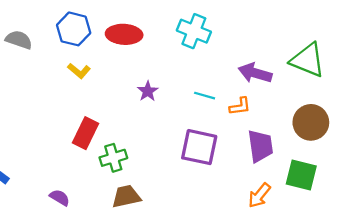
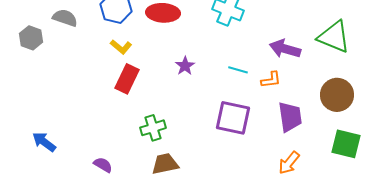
red rectangle: (85, 133) -> (127, 79), moved
green square: (301, 175) -> (346, 144), moved

